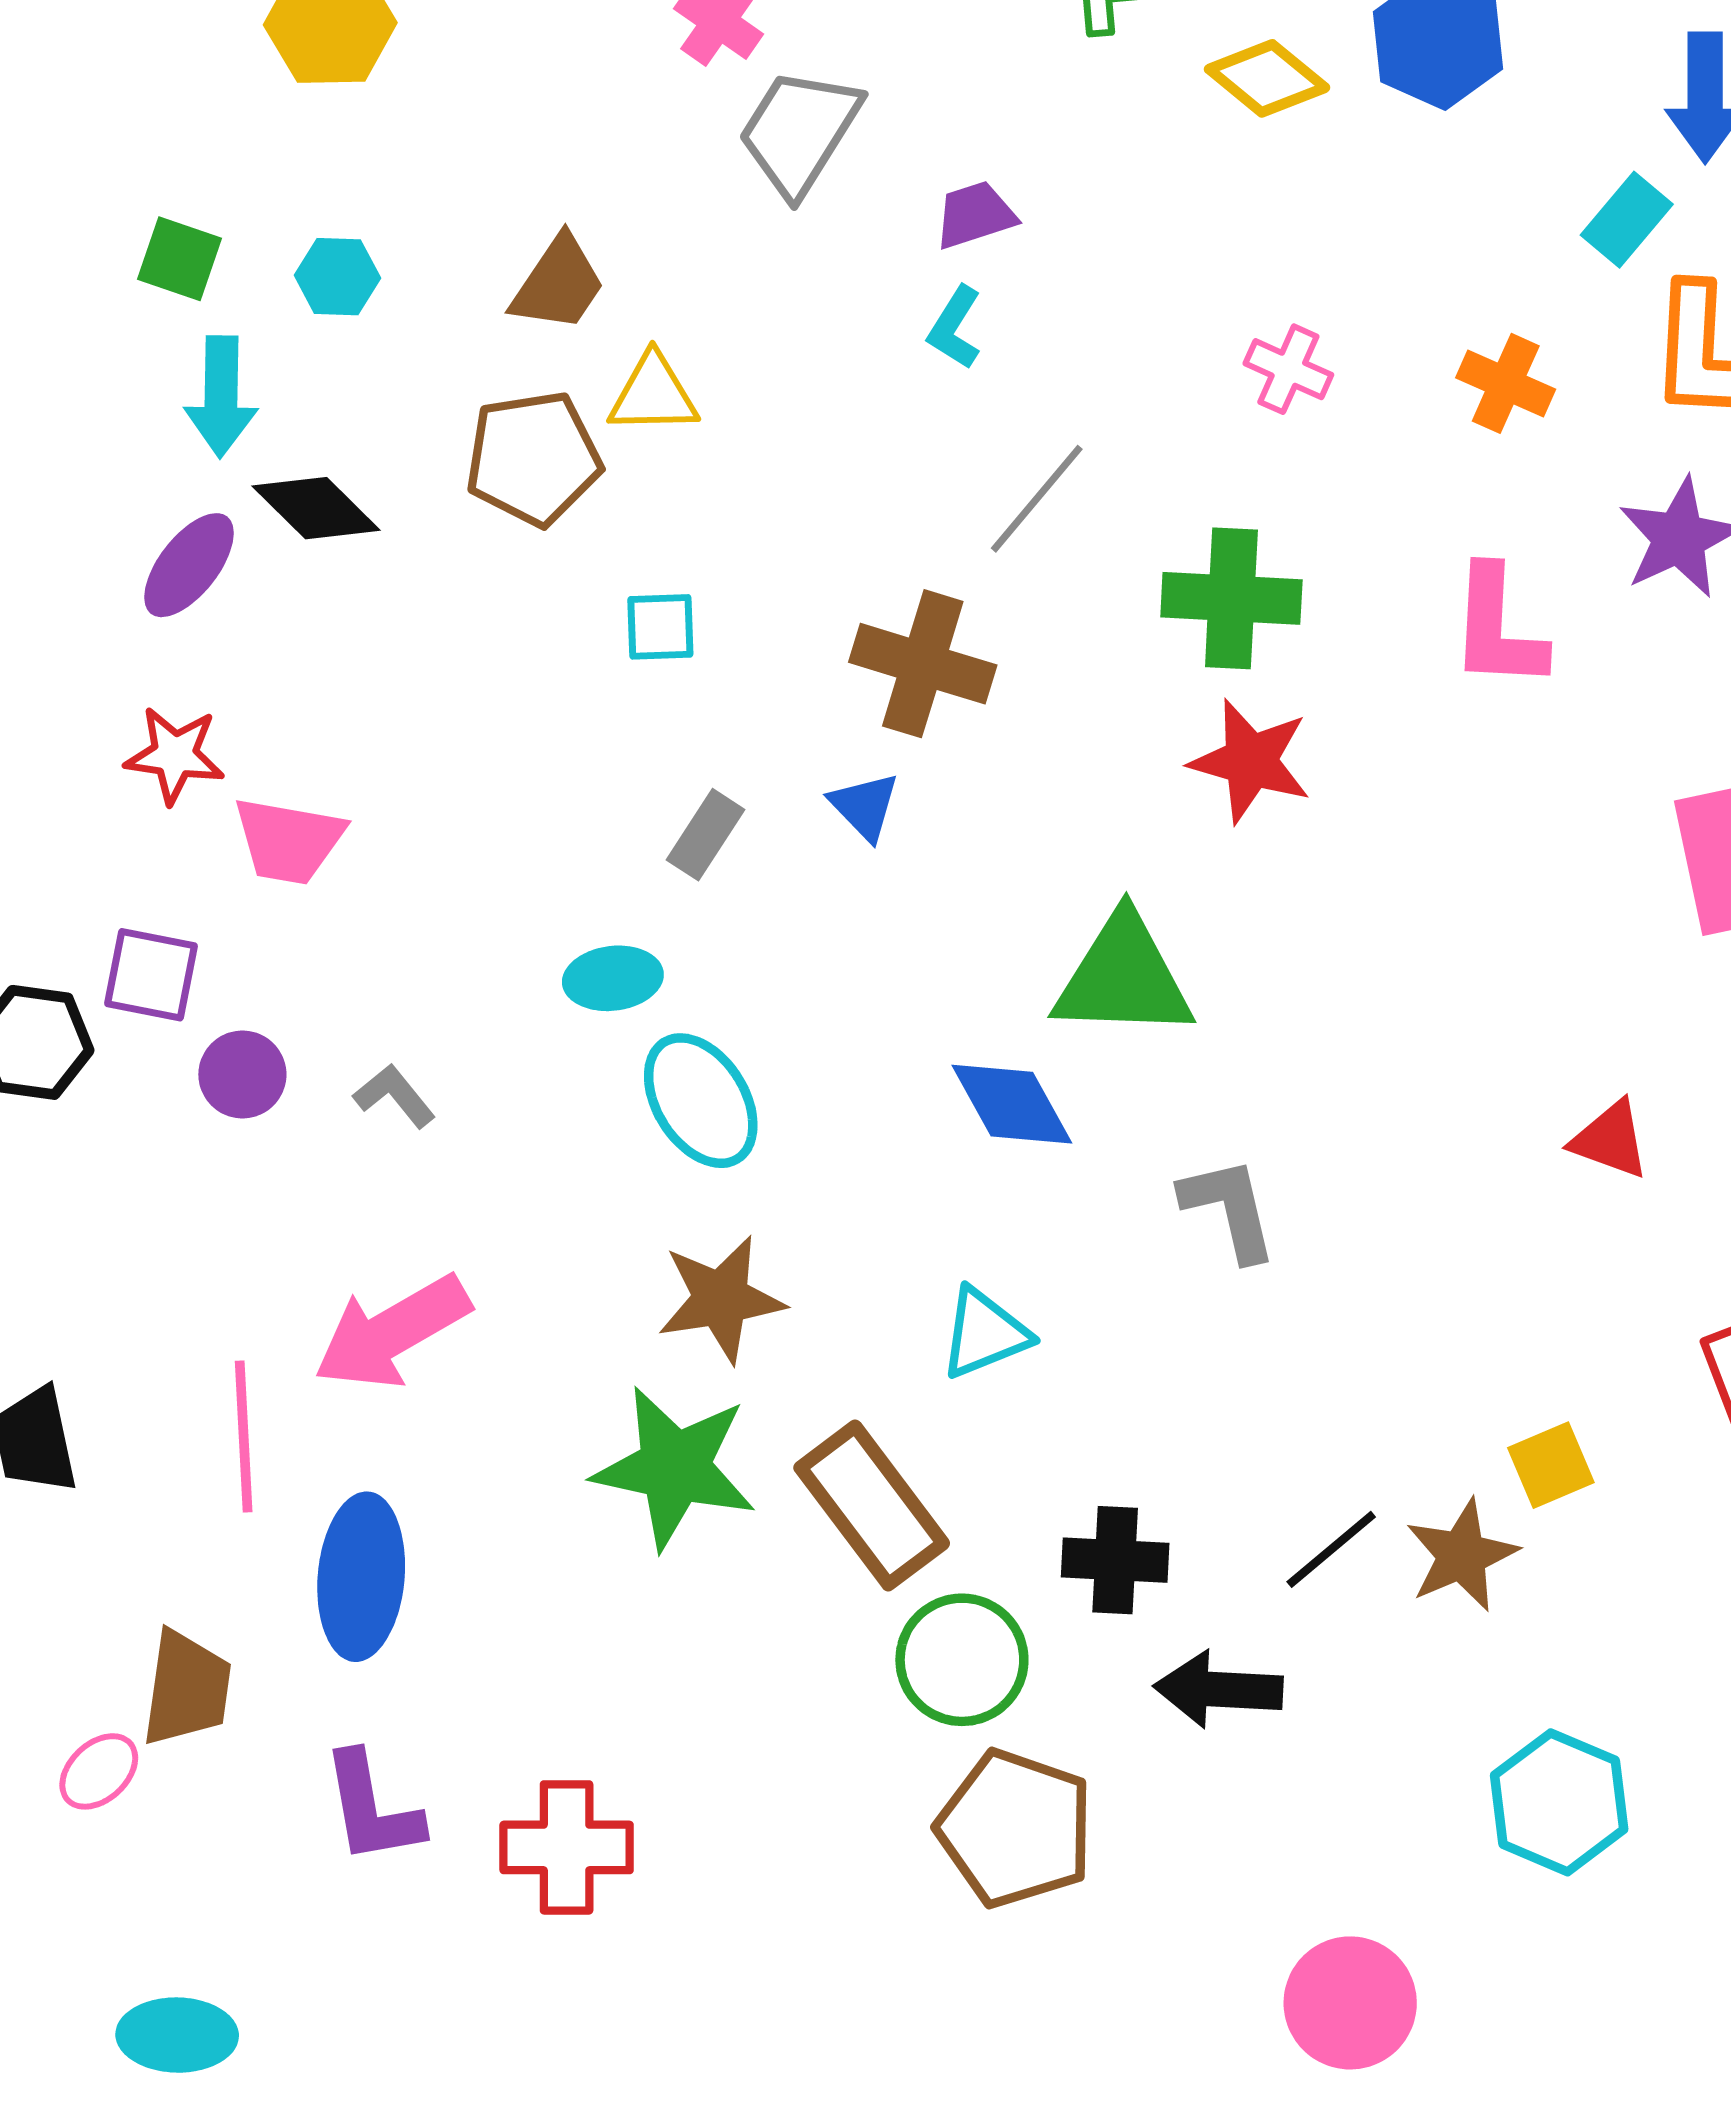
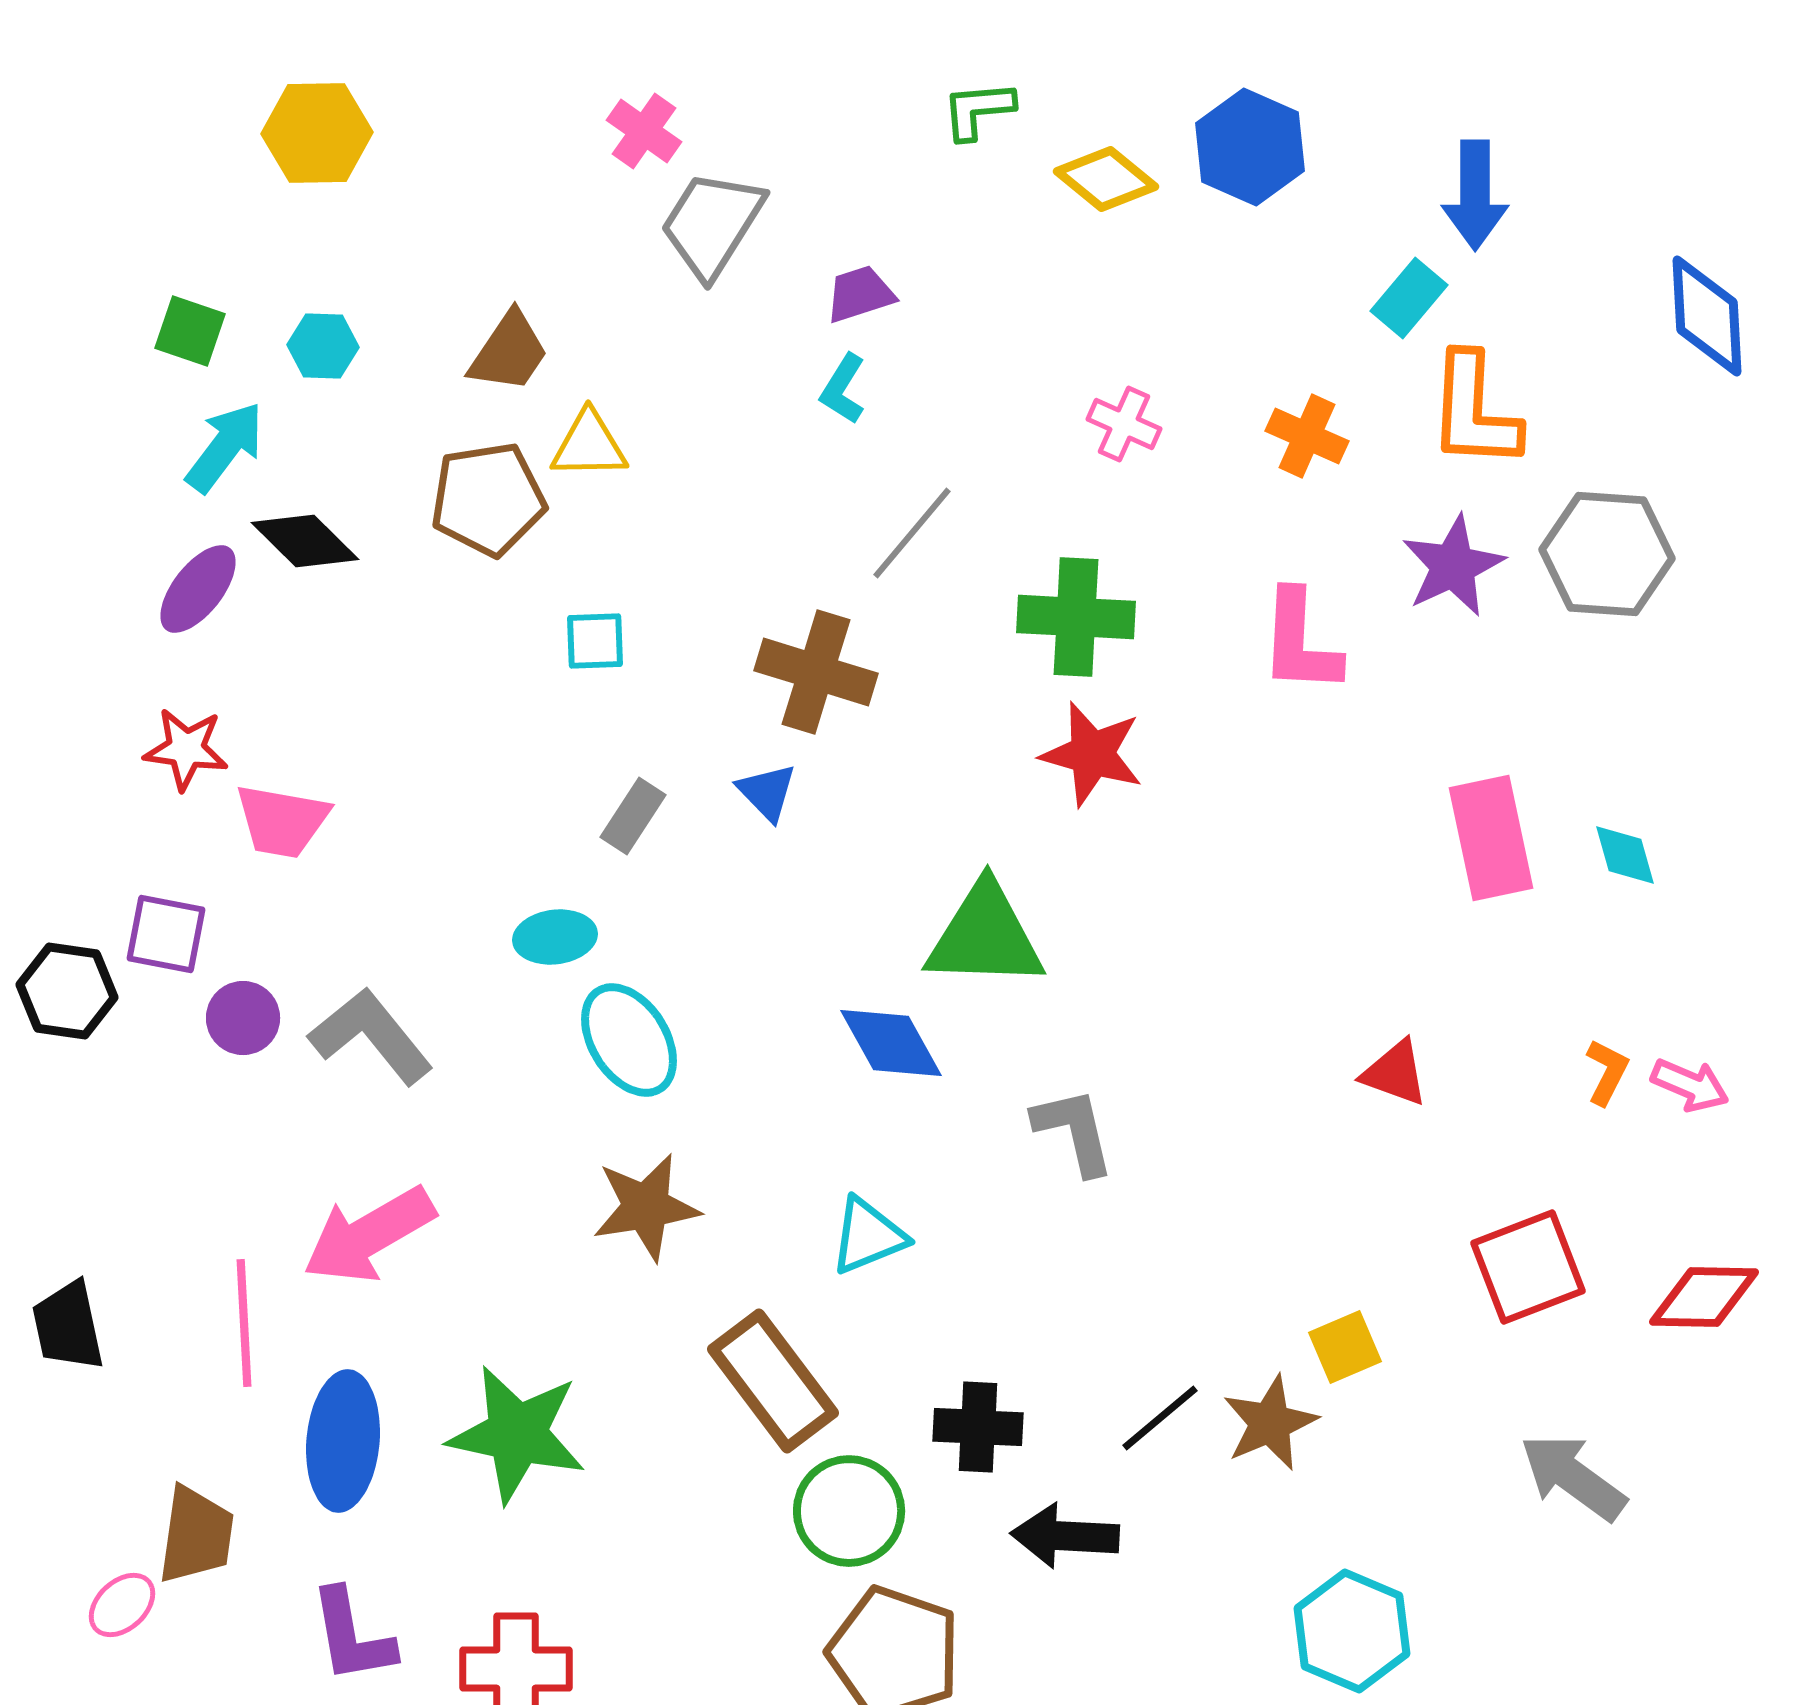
cyan arrow: (221, 397) -> (225, 447), turned -144
gray L-shape: (394, 1096) -> (371, 1036), size x1.8
green star: (675, 1467) -> (517, 1434), moved

